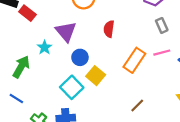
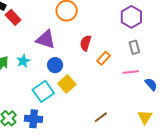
purple triangle: (66, 32) -> (46, 39), turned -40
cyan star: (44, 47) -> (23, 61), moved
orange rectangle: (134, 60) -> (104, 58), moved, size x0.6

